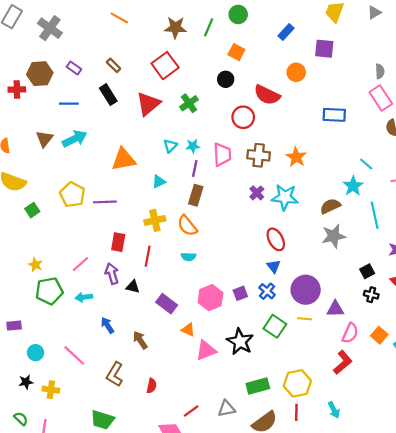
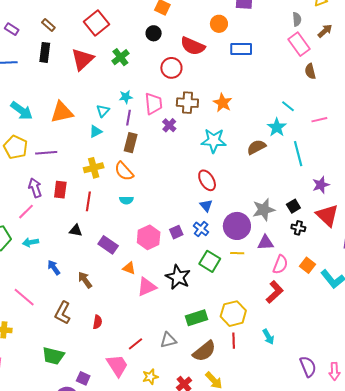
black rectangle: (108, 95) -> (45, 52), turned 42
blue rectangle: (334, 115) -> (241, 49), moved
cyan arrow: (75, 139) -> (22, 111), moved, turned 65
cyan triangle: (170, 146) -> (103, 111), moved
purple cross: (257, 193) -> (169, 125), moved
gray star: (334, 236) -> (264, 210), moved
purple arrow: (112, 274) -> (35, 188), moved

